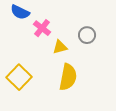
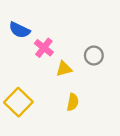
yellow semicircle: (68, 77) -> (73, 102), size x0.6

